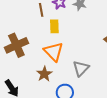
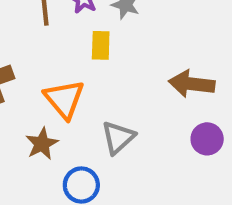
yellow rectangle: (54, 26) -> (101, 45), moved

